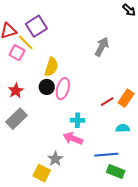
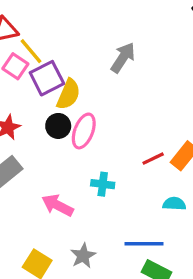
purple square: (36, 26) -> (47, 78), moved
gray arrow: (102, 47) -> (123, 58), moved
pink arrow: (73, 138) -> (58, 205), moved
gray star: (55, 159) -> (83, 256), moved

